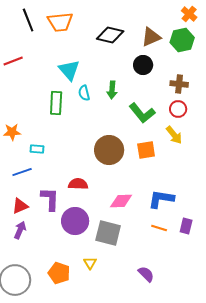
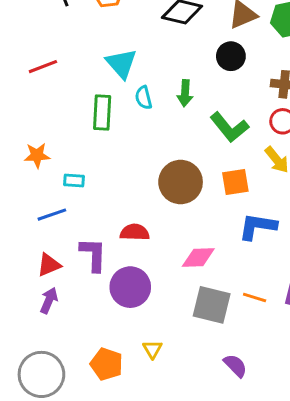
red line: (13, 61) -> (43, 67), moved
blue L-shape: (161, 199) -> (258, 226), moved
gray square: (108, 233) -> (212, 305), moved

